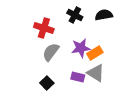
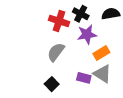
red cross: (44, 28) -> (59, 21), moved
purple star: (81, 48) -> (87, 34), moved

